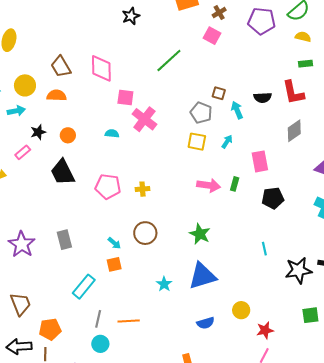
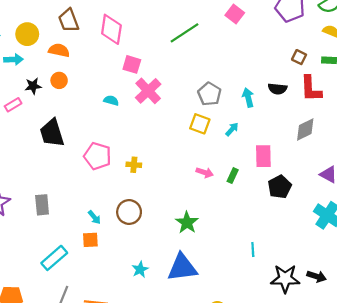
brown square: (219, 93) -> (299, 57), moved
orange circle: (68, 135) -> (59, 80), moved
pink arrow: (209, 185) -> (205, 172), size x0.7
black pentagon: (273, 198) -> (280, 187), moved, turned -30

